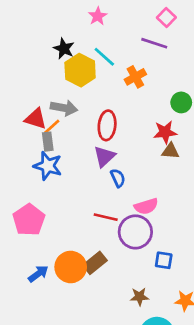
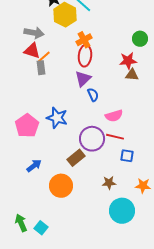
orange cross: (135, 77) -> (84, 40), moved
gray arrow: (64, 108) -> (34, 33), moved
blue star: (48, 166) -> (57, 118), moved
red line: (106, 217) -> (115, 137), moved
purple circle: (135, 232) -> (92, 139), moved
orange circle: (71, 267) -> (61, 186), moved

